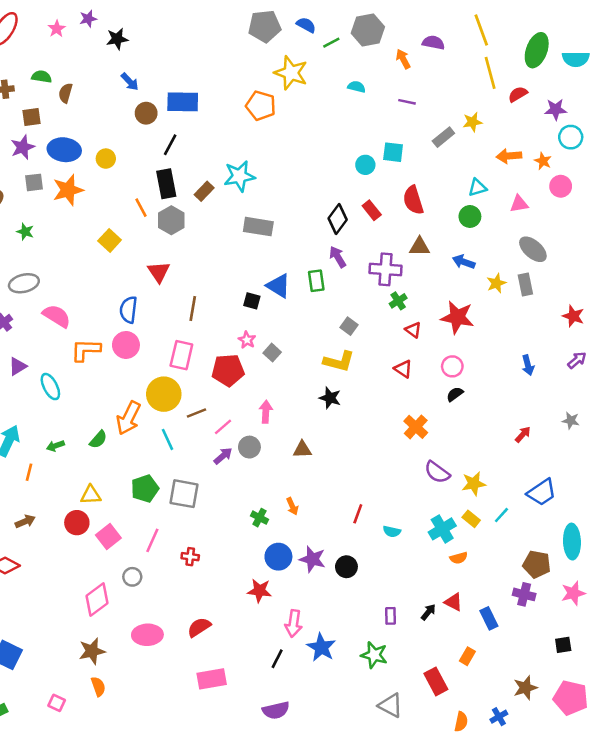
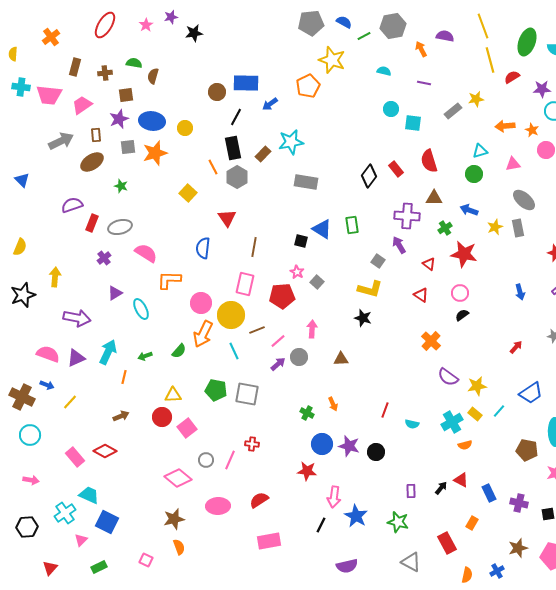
blue arrow: (130, 82) -> (270, 104), moved, turned 98
orange pentagon: (261, 106) -> (308, 86), turned 30
cyan circle: (365, 165) -> (391, 109), moved
purple arrow: (338, 257) -> (399, 245), moved
green cross: (398, 301) -> (445, 228), moved
pink circle: (126, 345) -> (201, 303), moved
green pentagon: (145, 489) -> (216, 390), turned 30
pink line: (152, 540) -> (230, 460), moved
purple cross: (524, 594) -> (519, 503), moved
pink diamond: (97, 599) -> (178, 478), turned 76
purple semicircle: (276, 710) -> (347, 566), moved

